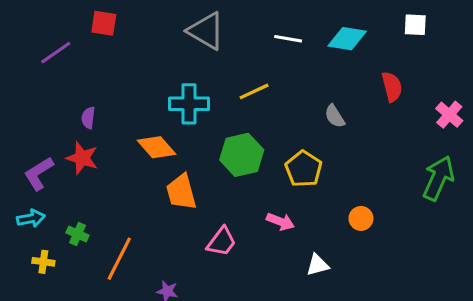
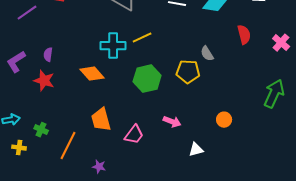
yellow line: (254, 91) -> (142, 38), moved
pink cross: (449, 115) -> (281, 43), moved
yellow pentagon: (304, 169) -> (188, 72), moved, turned -30
purple L-shape: (39, 174) -> (16, 62), moved
orange trapezoid: (181, 192) -> (101, 120), moved

